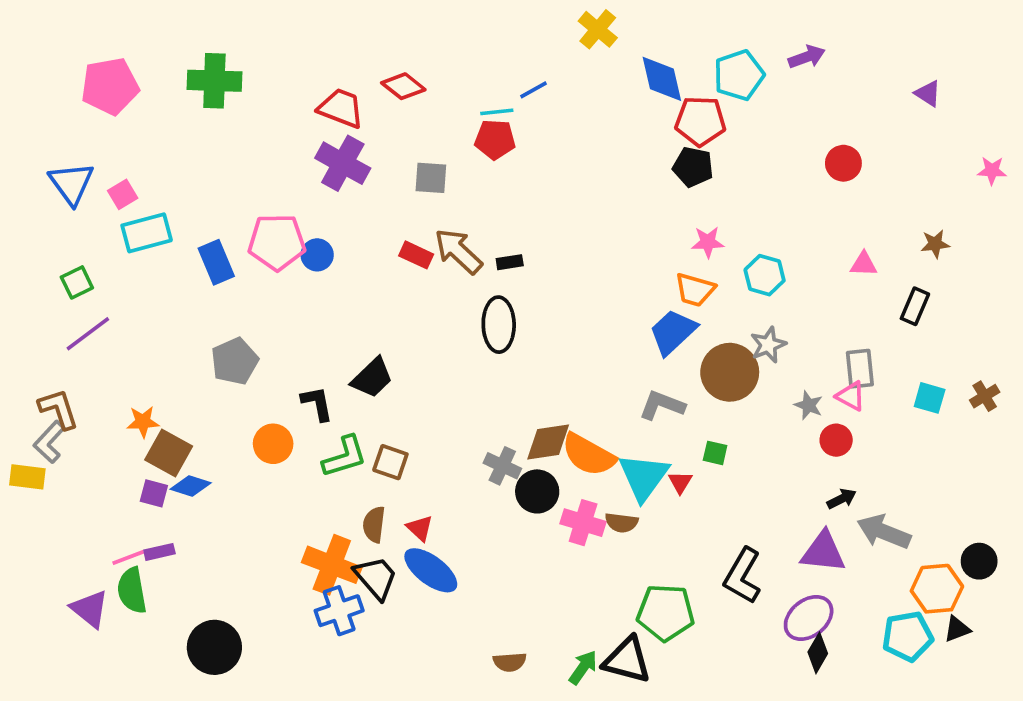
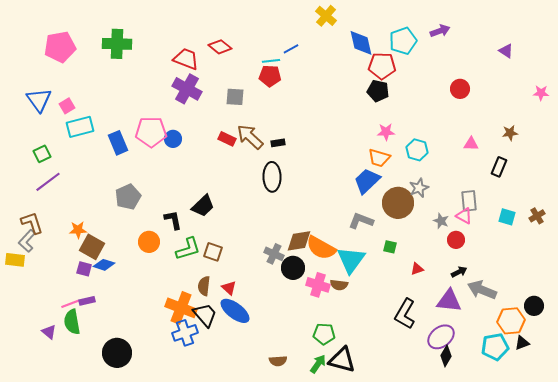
red triangle: (680, 482) -> (417, 269), moved, turned 40
purple triangle: (90, 609) -> (49, 332), size x0.7
green pentagon: (666, 612) -> (324, 334), moved, size x0.7

